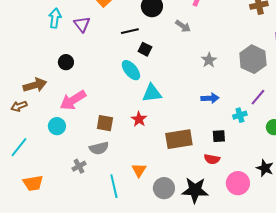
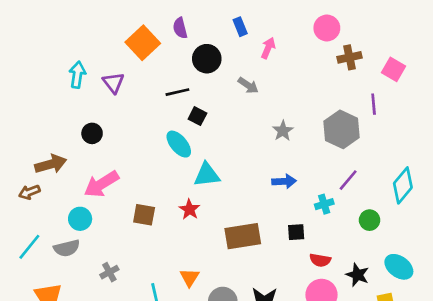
gray semicircle: (99, 148) -> (67, 248), moved
red semicircle: (212, 159) -> (320, 260), moved

